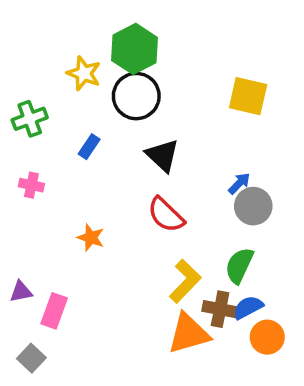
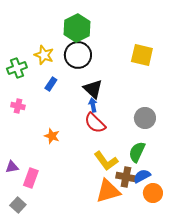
yellow star: (84, 73) -> (44, 55), moved
blue arrow: (239, 183) -> (93, 105), moved, turned -56
yellow L-shape: (185, 281) -> (106, 161), turned 100

